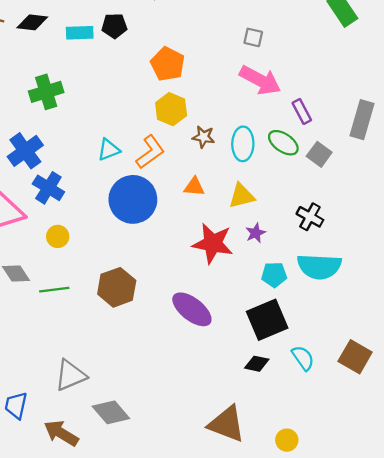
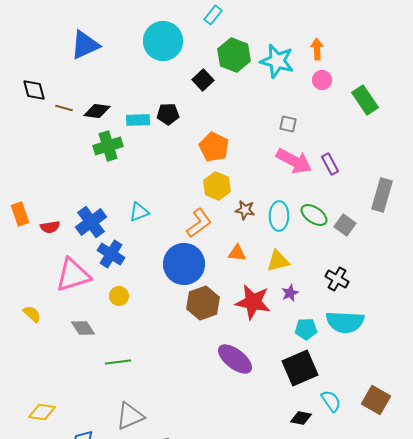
green cross: (46, 92) -> (108, 146), moved
purple rectangle: (302, 111) -> (330, 164), moved
cyan triangle: (109, 150) -> (139, 212), moved
brown hexagon: (117, 287) -> (203, 303), moved
green line: (54, 290) -> (118, 362), moved
black diamond: (257, 364) -> (301, 418), moved

